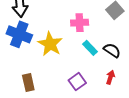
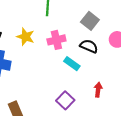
yellow star: (50, 44) -> (26, 37), moved, size x0.7
black semicircle: (112, 50) -> (89, 46), moved

